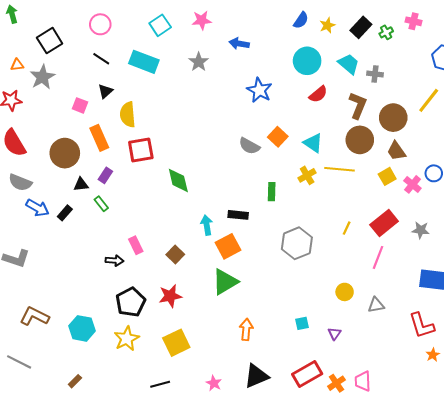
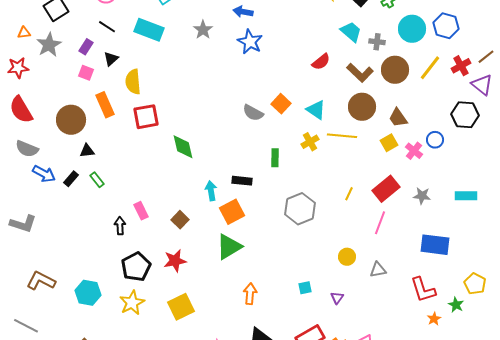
cyan circle: (307, 61) -> (412, 29), moved
blue star: (259, 90) -> (250, 42), moved
brown L-shape: (358, 105) -> (360, 73), turned 112
brown circle: (393, 118) -> (395, 70), moved
purple rectangle: (105, 175) -> (86, 47), moved
green rectangle: (101, 204) -> (97, 180), moved
black arrow: (114, 261) -> (120, 226), turned -96

